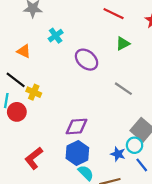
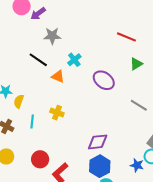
orange triangle: (24, 51) -> (58, 76), moved
black line: (16, 80) -> (38, 60), moved
red circle: (17, 112) -> (40, 159), moved

